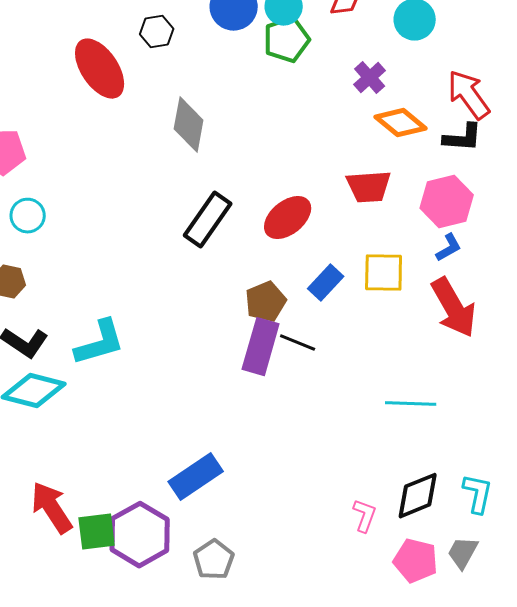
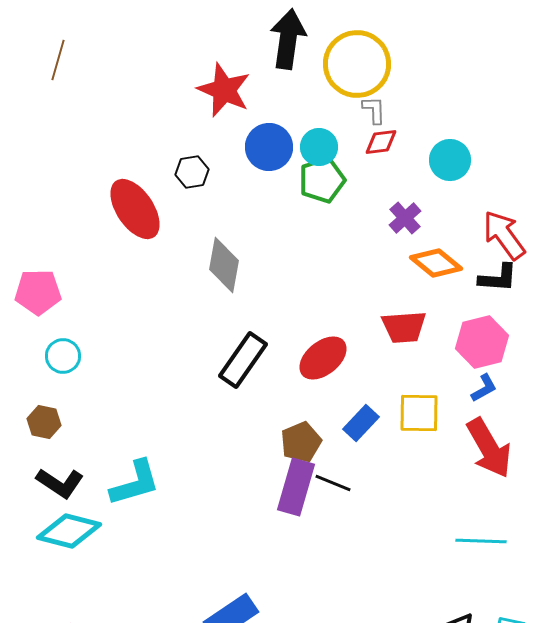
cyan line: (411, 404) -> (481, 541), moved

